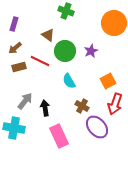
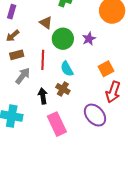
red line: (40, 61) -> (43, 60), moved, turned 66
gray arrow: (25, 101) -> (23, 76), moved
brown cross: (82, 106) -> (63, 89), moved

